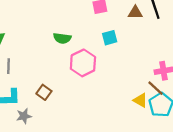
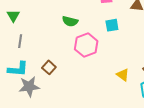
yellow triangle: (140, 100) -> (123, 75), moved
gray star: (24, 116) -> (29, 87), size x1.5

